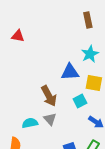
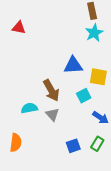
cyan star: (90, 54) -> (94, 33), moved
cyan semicircle: (30, 123) -> (29, 108), moved

